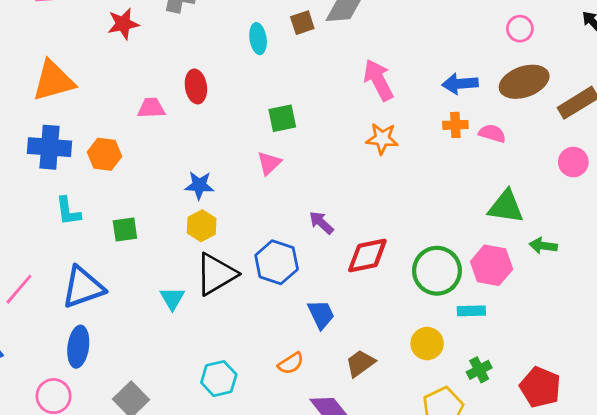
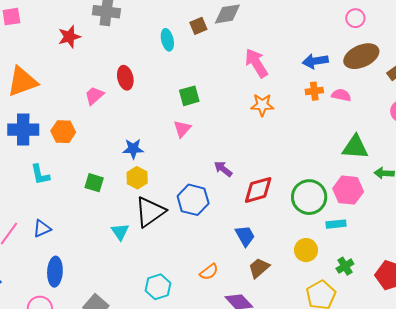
pink trapezoid: (151, 108) -> (94, 96), turned -35
green square: (125, 229) -> (94, 183), moved, turned 30
blue triangle: (83, 287) -> (42, 229), moved, size x0.6
blue trapezoid: (321, 314) -> (245, 236), moved

